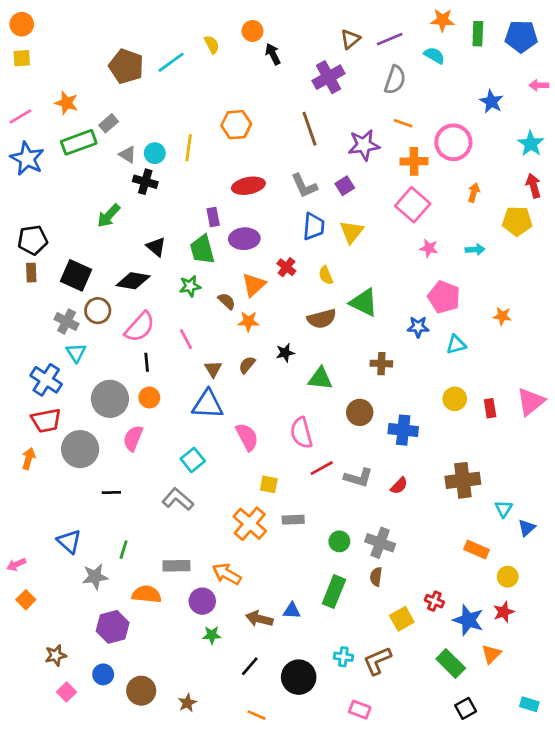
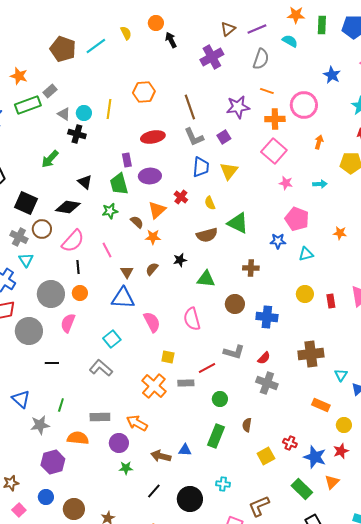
brown line: (309, 129) -> (190, 107), moved
red line: (322, 468) -> (207, 368), moved
gray cross: (380, 543) -> (267, 383), moved
brown L-shape: (377, 661) -> (259, 506), moved

